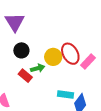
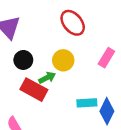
red ellipse: (70, 54) -> (73, 23), moved
red rectangle: (25, 76) -> (34, 90), size x1.5

